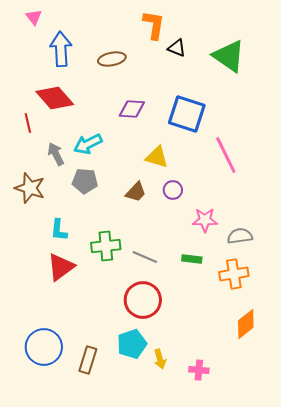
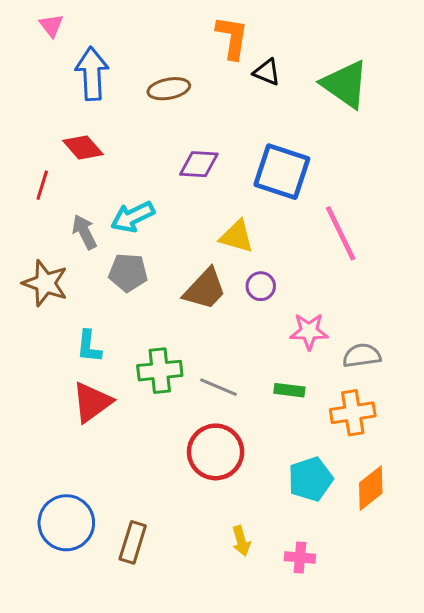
red diamond: (55, 98) -> (83, 147), size x0.7
red line: (28, 123) -> (42, 185), turned 30
brown trapezoid: (136, 192) -> (205, 289), size x1.4
cyan pentagon: (132, 344) -> (310, 479), moved

